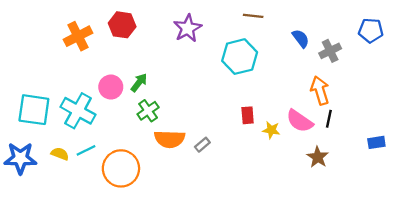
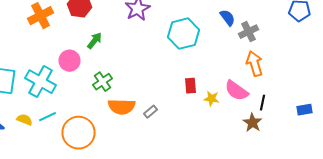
blue semicircle: (301, 38) -> (228, 18), moved
gray cross: (330, 51) -> (248, 32), moved
green arrow: (139, 83) -> (94, 41), moved
black line: (329, 119) -> (262, 103), moved

